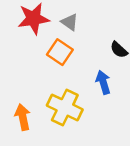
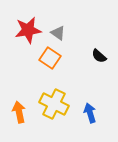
blue arrow: (103, 82) -> (90, 113), moved

